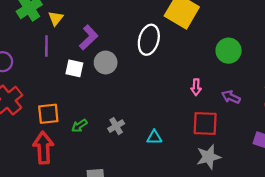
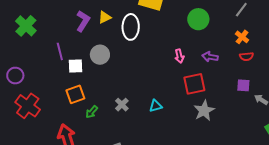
yellow triangle: (56, 18) -> (105, 17), moved, turned 40
purple L-shape: (89, 37) -> (83, 21), moved
purple line: (46, 46) -> (60, 51), moved
orange square: (48, 114) -> (75, 94), moved

